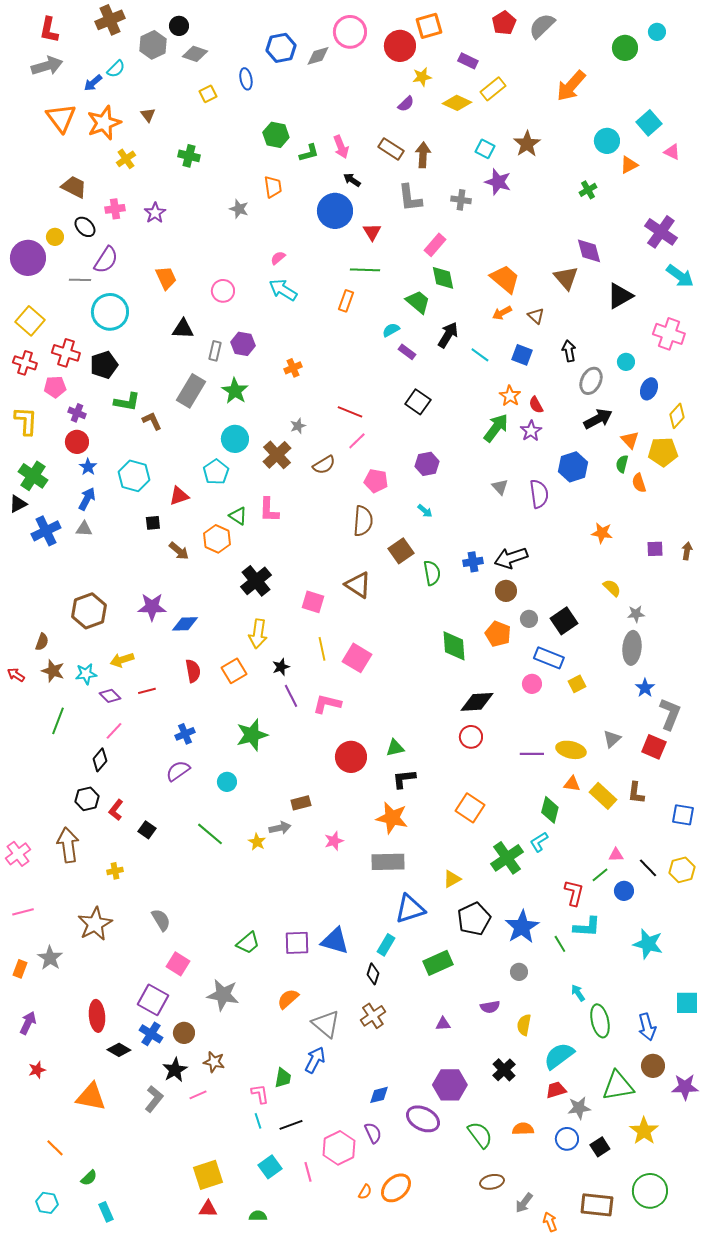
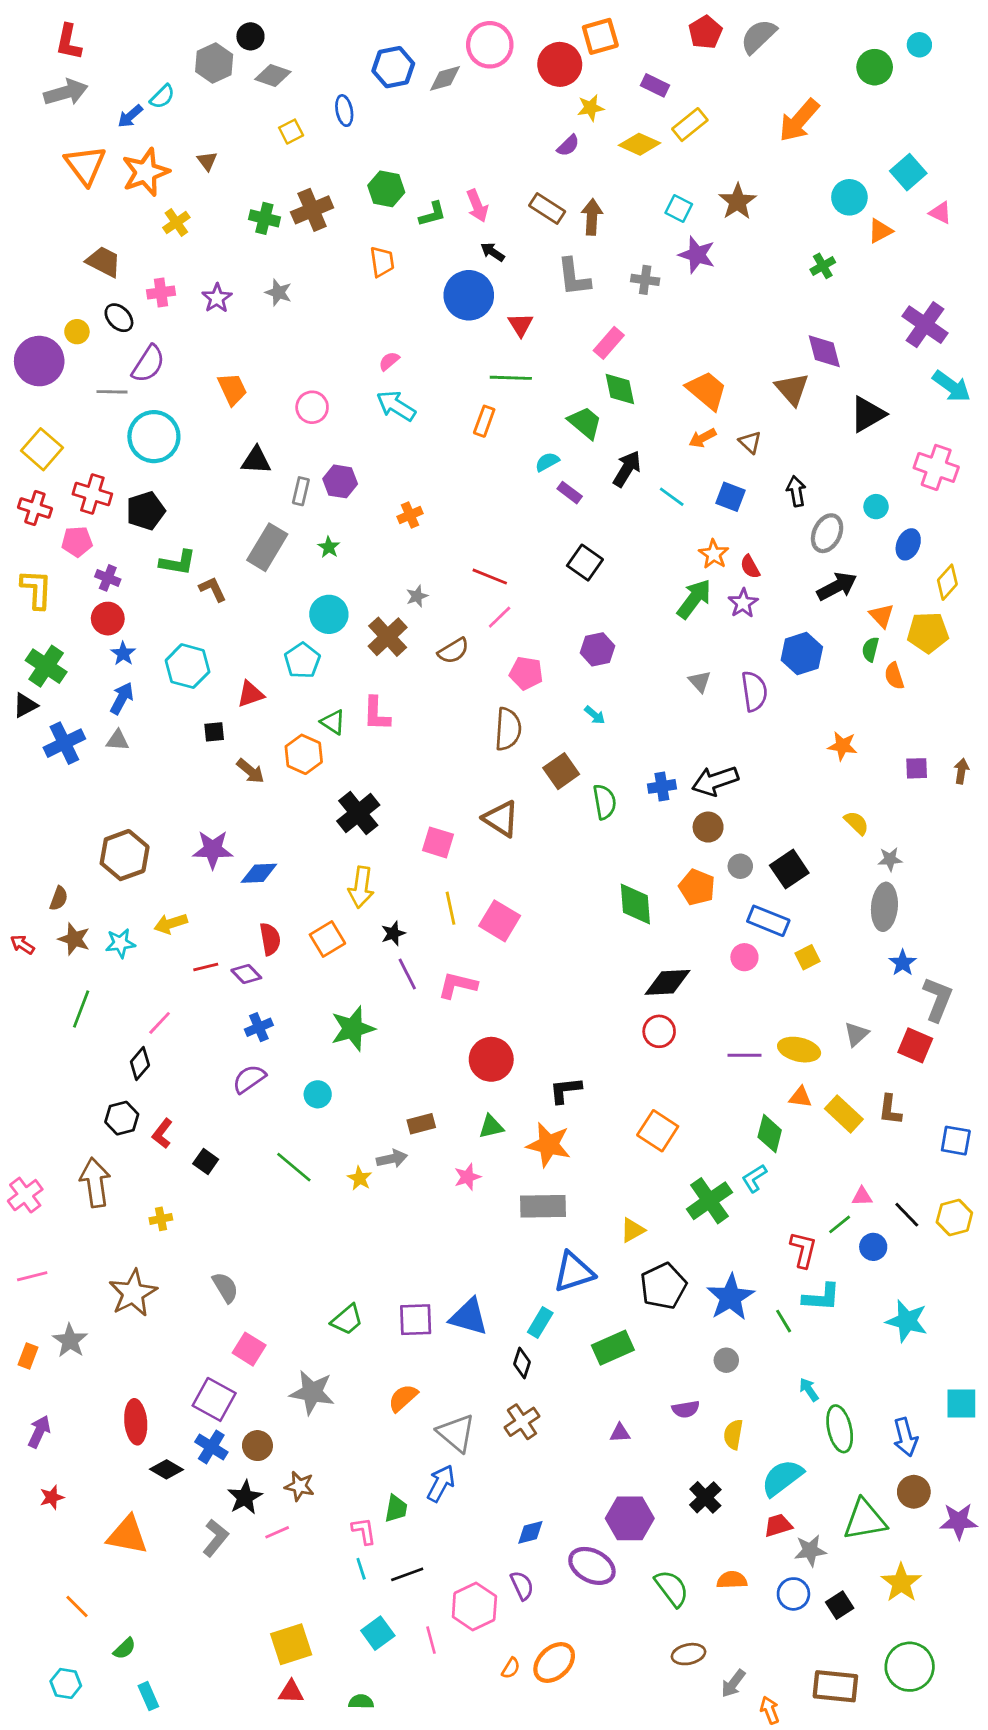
brown cross: (110, 20) -> (312, 210), moved
gray star: (239, 209) -> (278, 292), moved
green star: (235, 391) -> (329, 547), size x0.6
purple diamond: (110, 696) -> (246, 974), moved
green triangle: (395, 748) -> (491, 1127), moved

